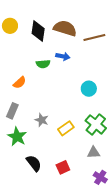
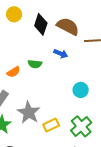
green semicircle: (43, 64) -> (35, 64), moved
gray star: (42, 120) -> (29, 113), size x1.6

